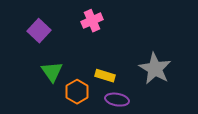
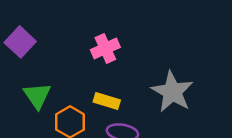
pink cross: (92, 21) -> (105, 48), moved

